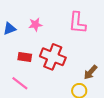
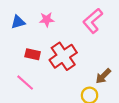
pink L-shape: (77, 23) -> (93, 21), turned 40
red cross: (53, 57) -> (63, 56), turned 30

